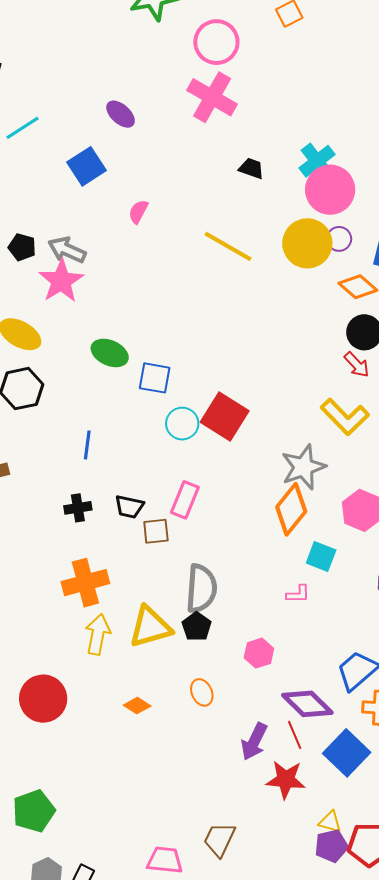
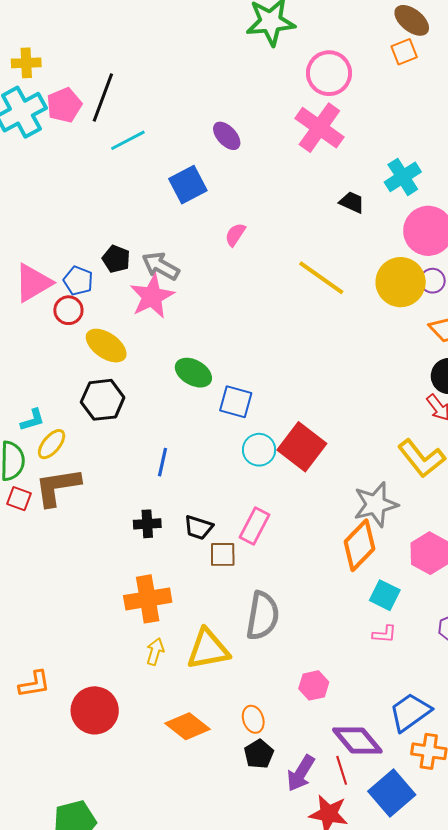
cyan cross: (317, 161) -> (403, 177), moved
pink L-shape: (298, 594) -> (385, 634), moved
black pentagon: (197, 627) -> (259, 754), moved
yellow arrow: (98, 634) -> (155, 652), size x0.7
orange diamond: (137, 706) -> (187, 726), size x1.6

